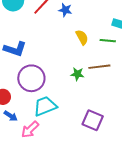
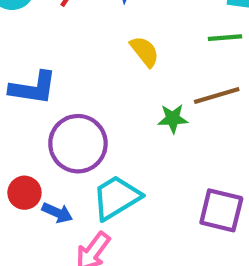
yellow semicircle: (82, 37) -> (145, 51), moved
blue arrow: (11, 116) -> (57, 213), moved

